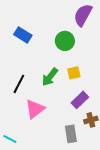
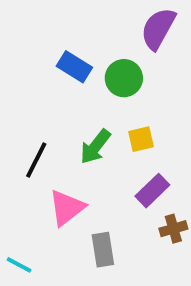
blue rectangle: (23, 35) -> (74, 67), moved
gray rectangle: (71, 134) -> (103, 250), moved

